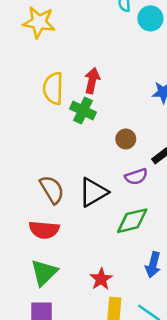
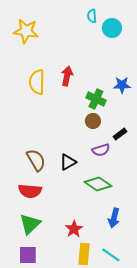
green cross: (83, 110) -> (96, 99), moved
black triangle: (93, 192) -> (68, 162), size x0.7
green diamond: (132, 221) -> (98, 184), turned 48

